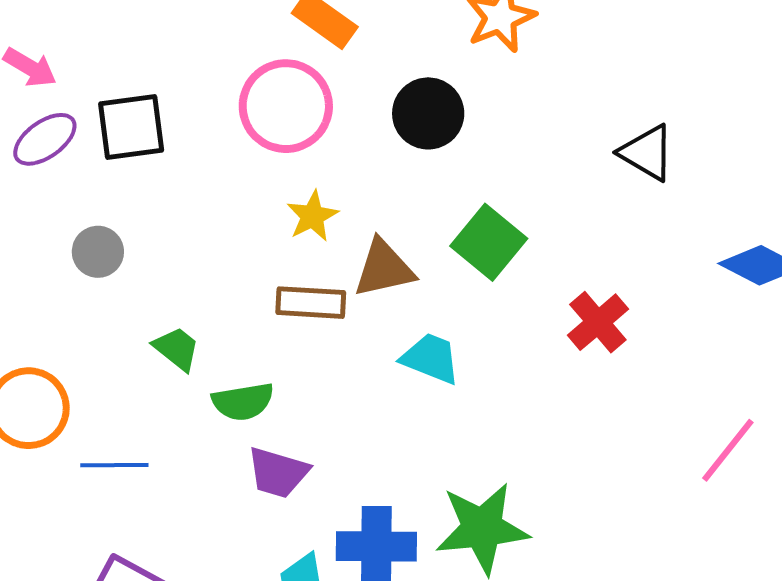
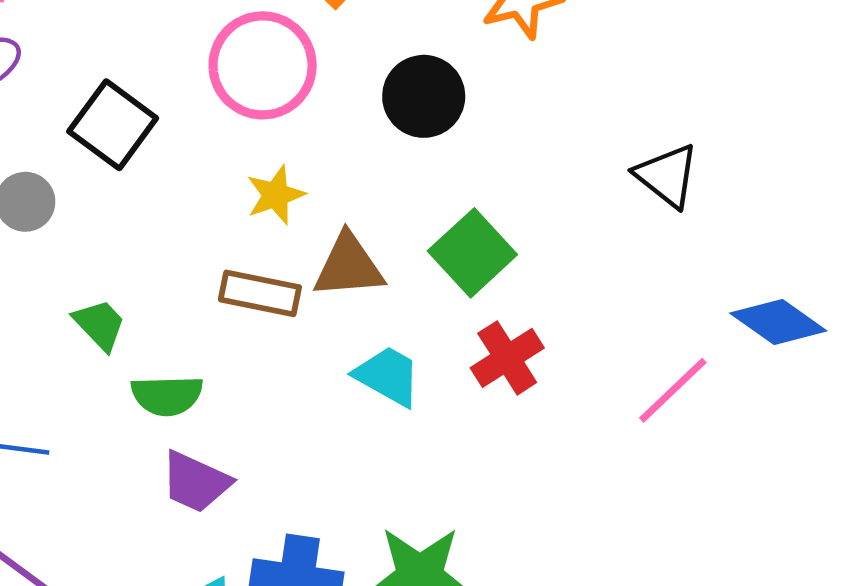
black square: (131, 127) -> (113, 125), moved, turned 36
red cross: (598, 322) -> (507, 358), moved
pink line: (728, 450) -> (673, 390), moved

